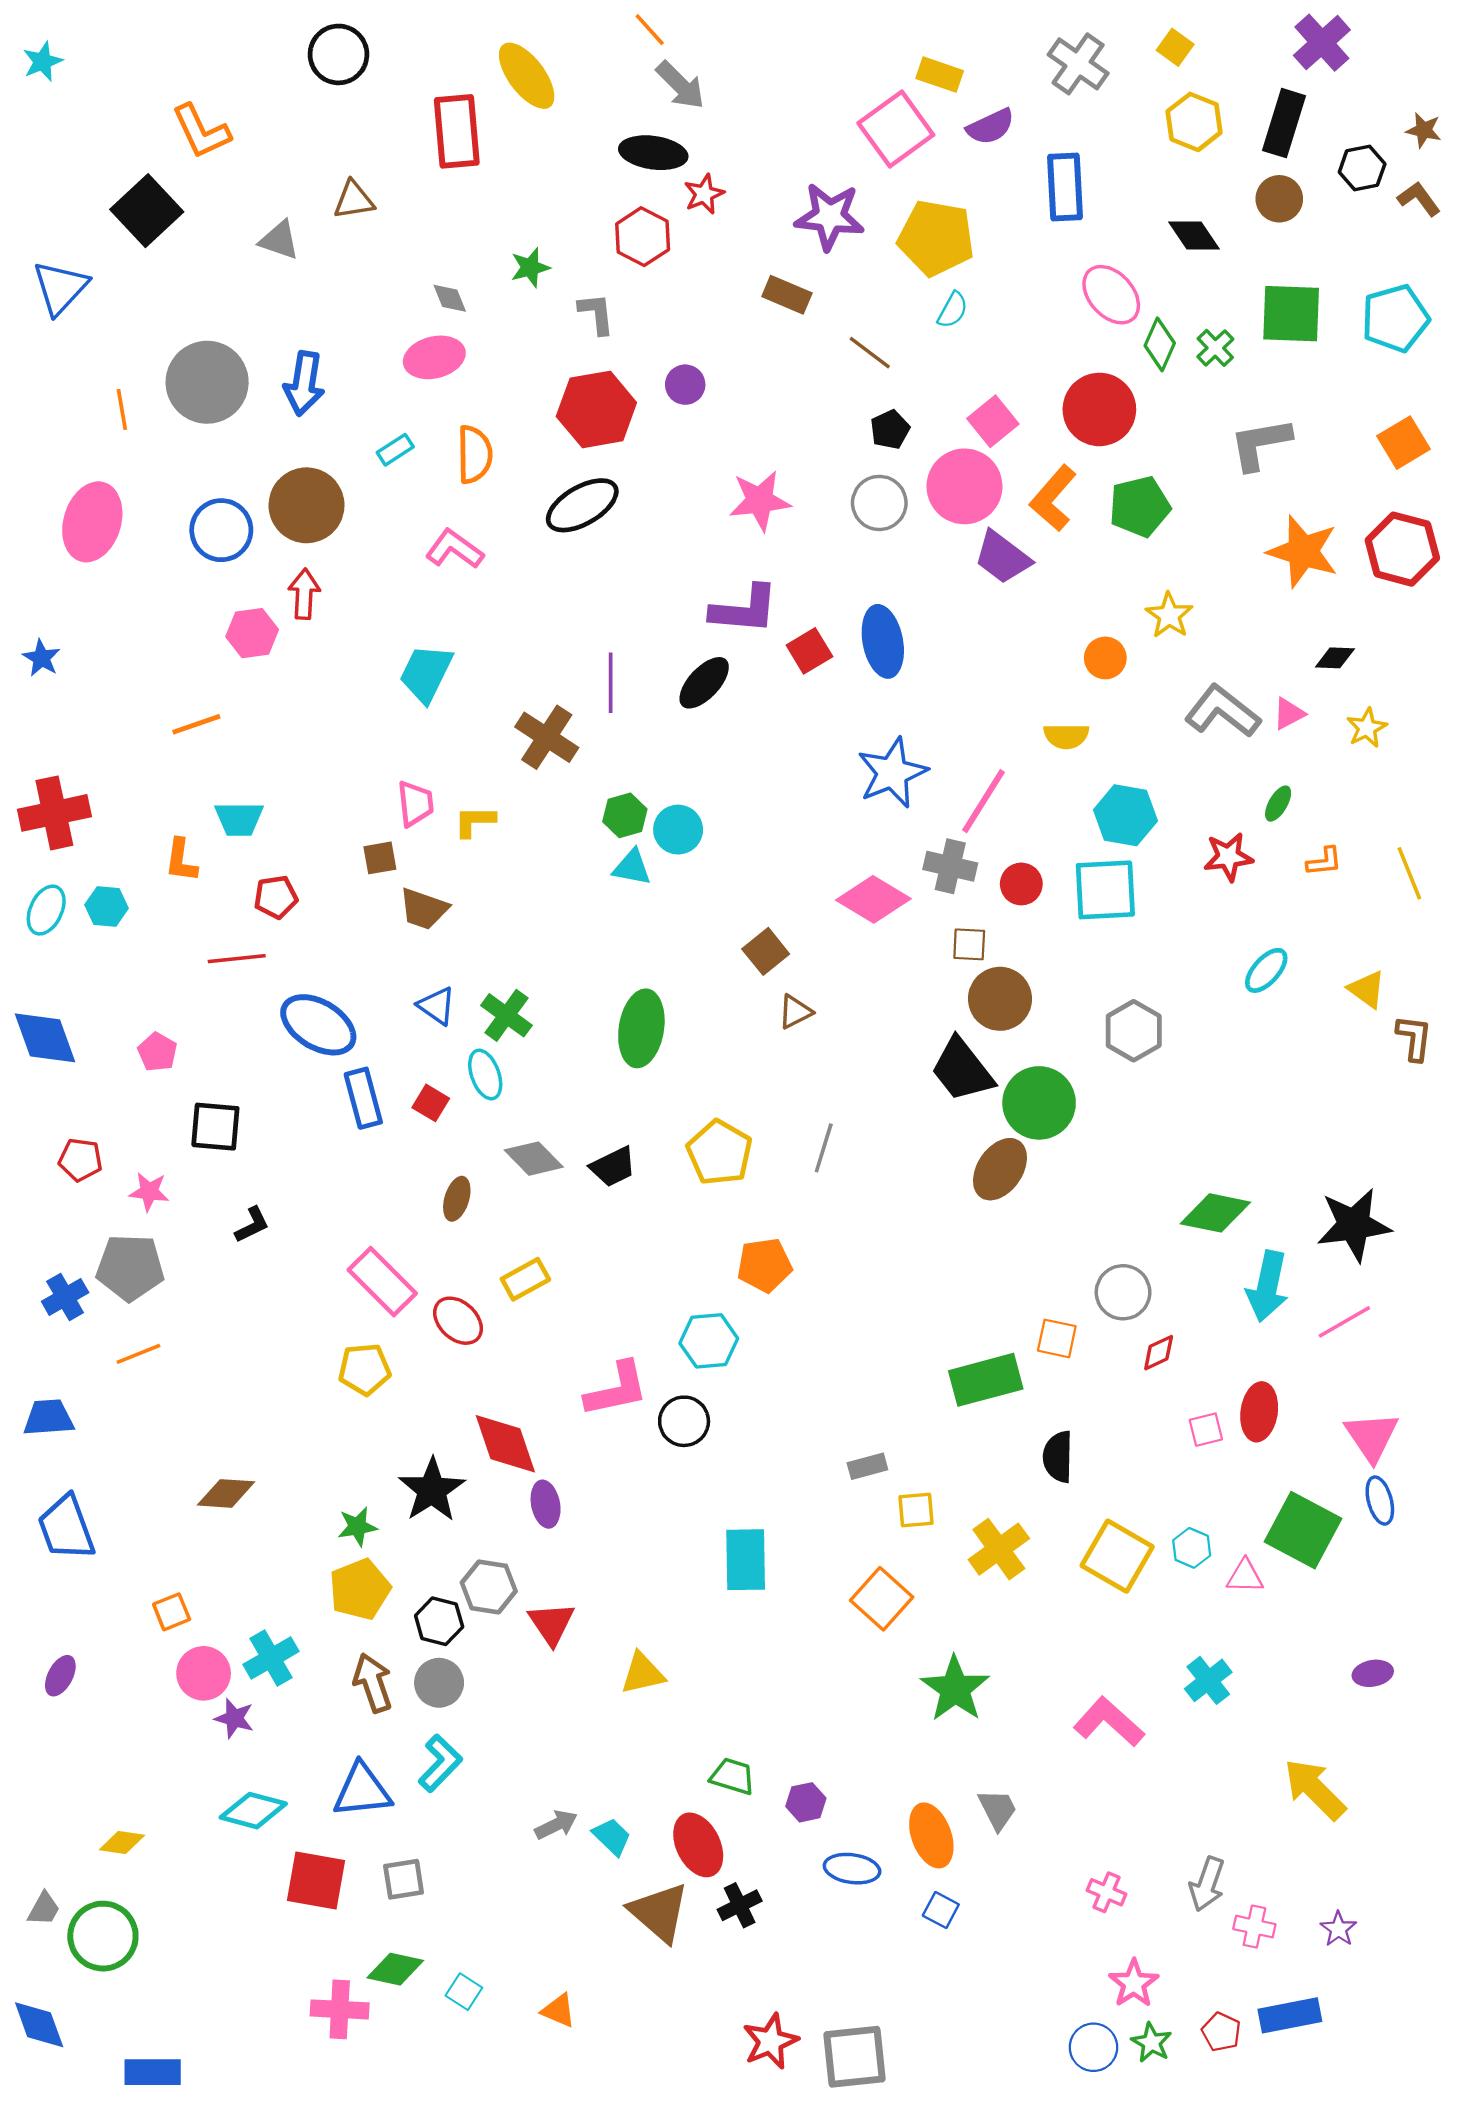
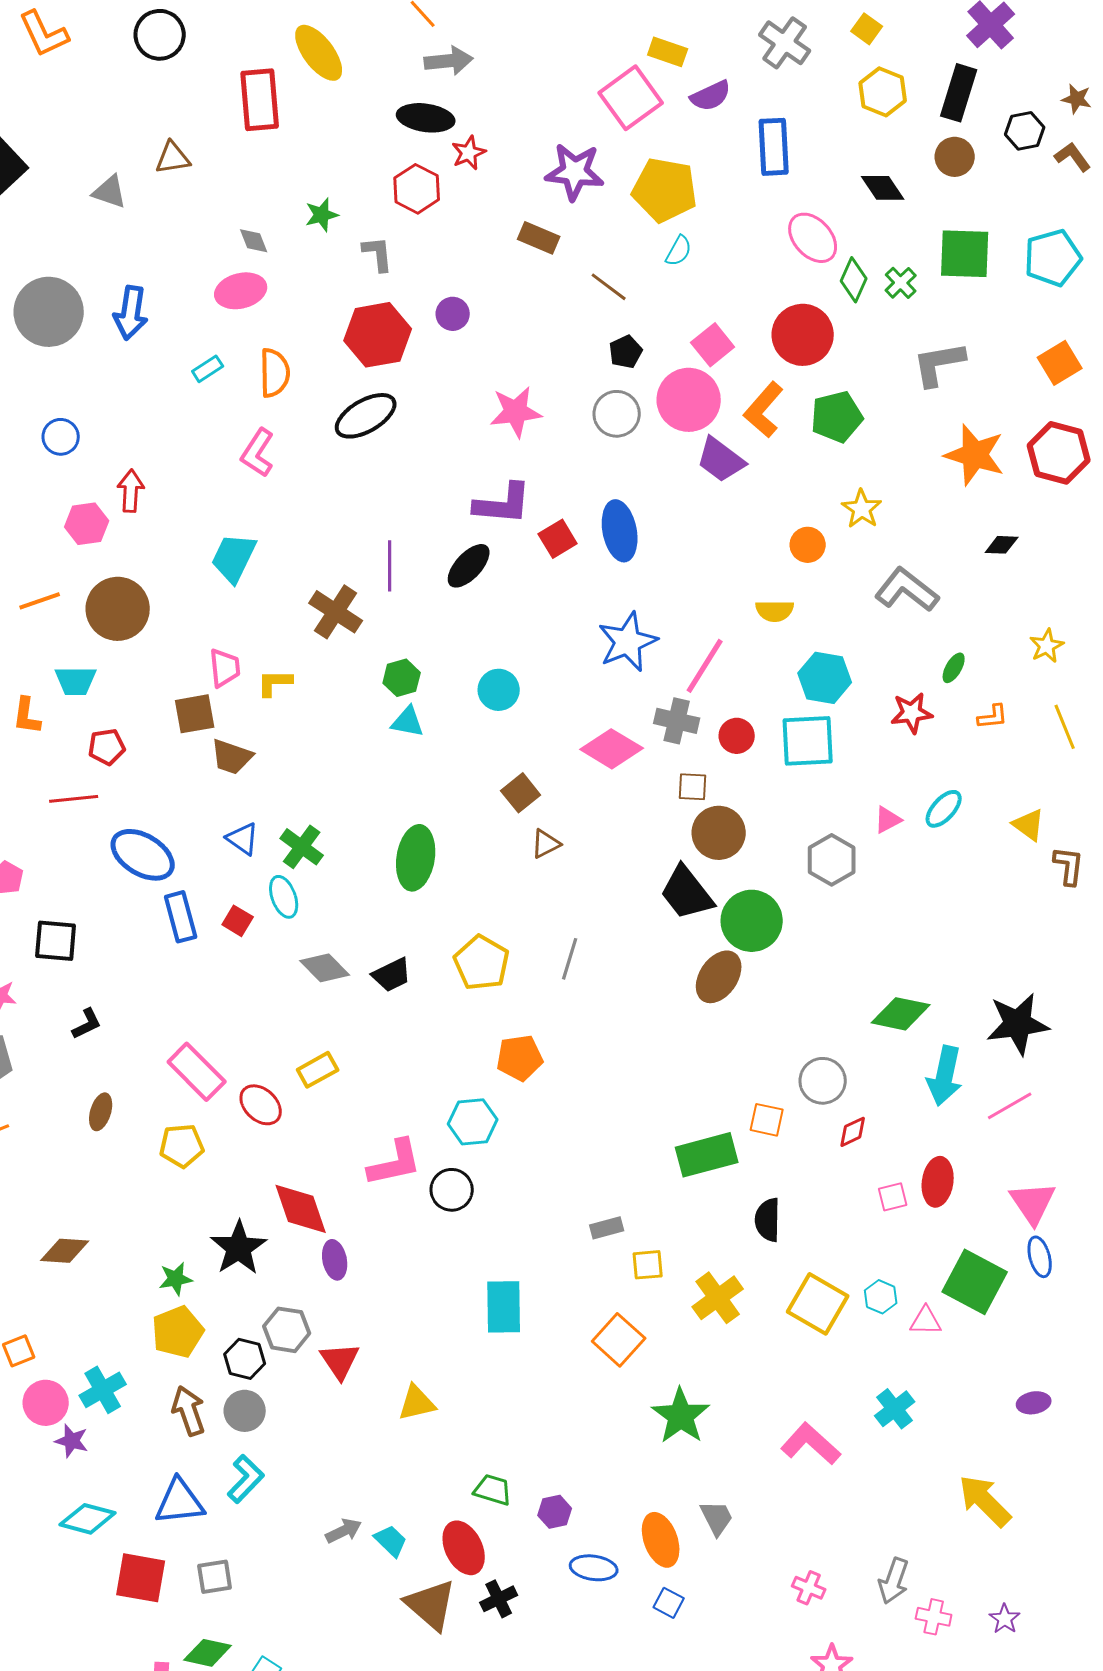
gray arrow: (680, 85) -> (449, 61), turned -51
orange L-shape: (201, 131) -> (44, 34), moved
brown circle: (307, 505) -> (118, 609), moved
blue circle: (221, 530) -> (61, 437), size x0.7
pink L-shape: (454, 549) -> (258, 453), turned -93
pink triangle: (1289, 714) -> (888, 820), moved
yellow star: (1367, 728) -> (1047, 646), moved
cyan circle: (678, 830) -> (499, 690), moved
brown square: (380, 858) -> (195, 714), size x1.4
brown ellipse: (457, 1199) -> (101, 1112), moved

